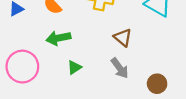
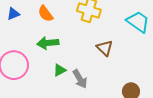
gray arrow: (120, 68) -> (80, 79), moved

